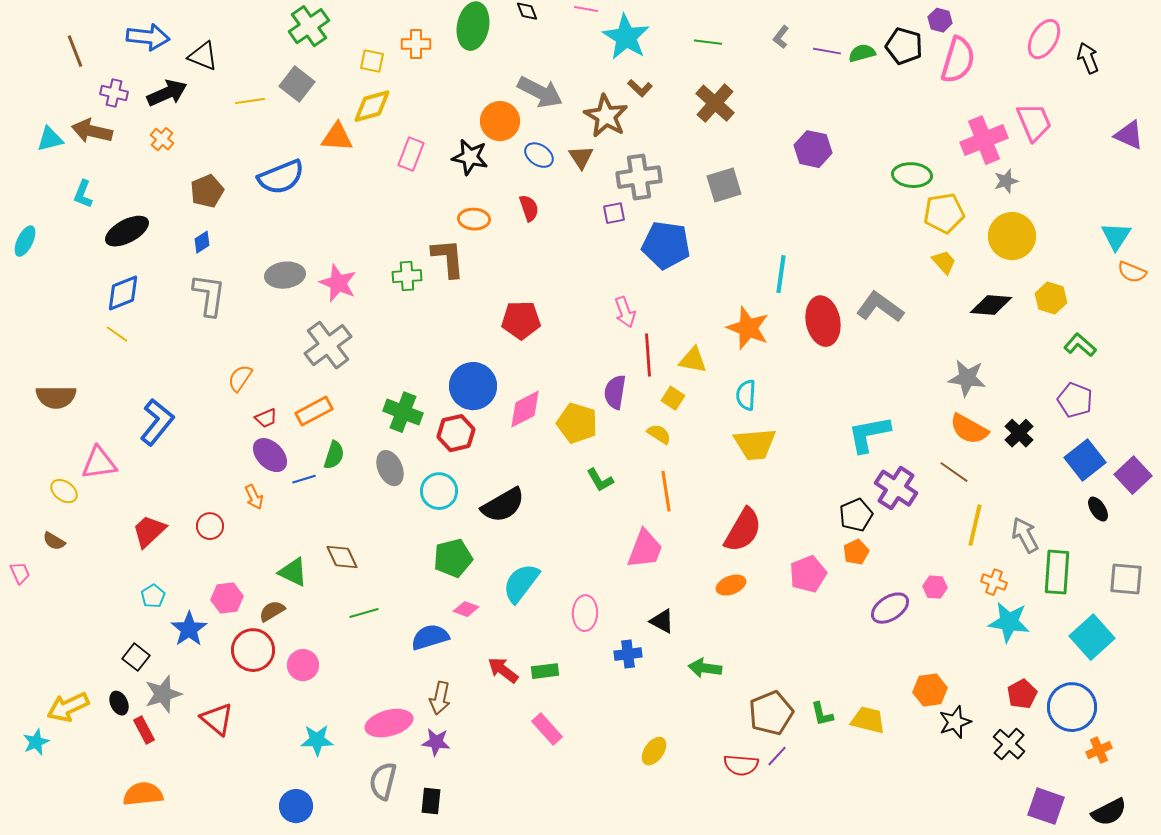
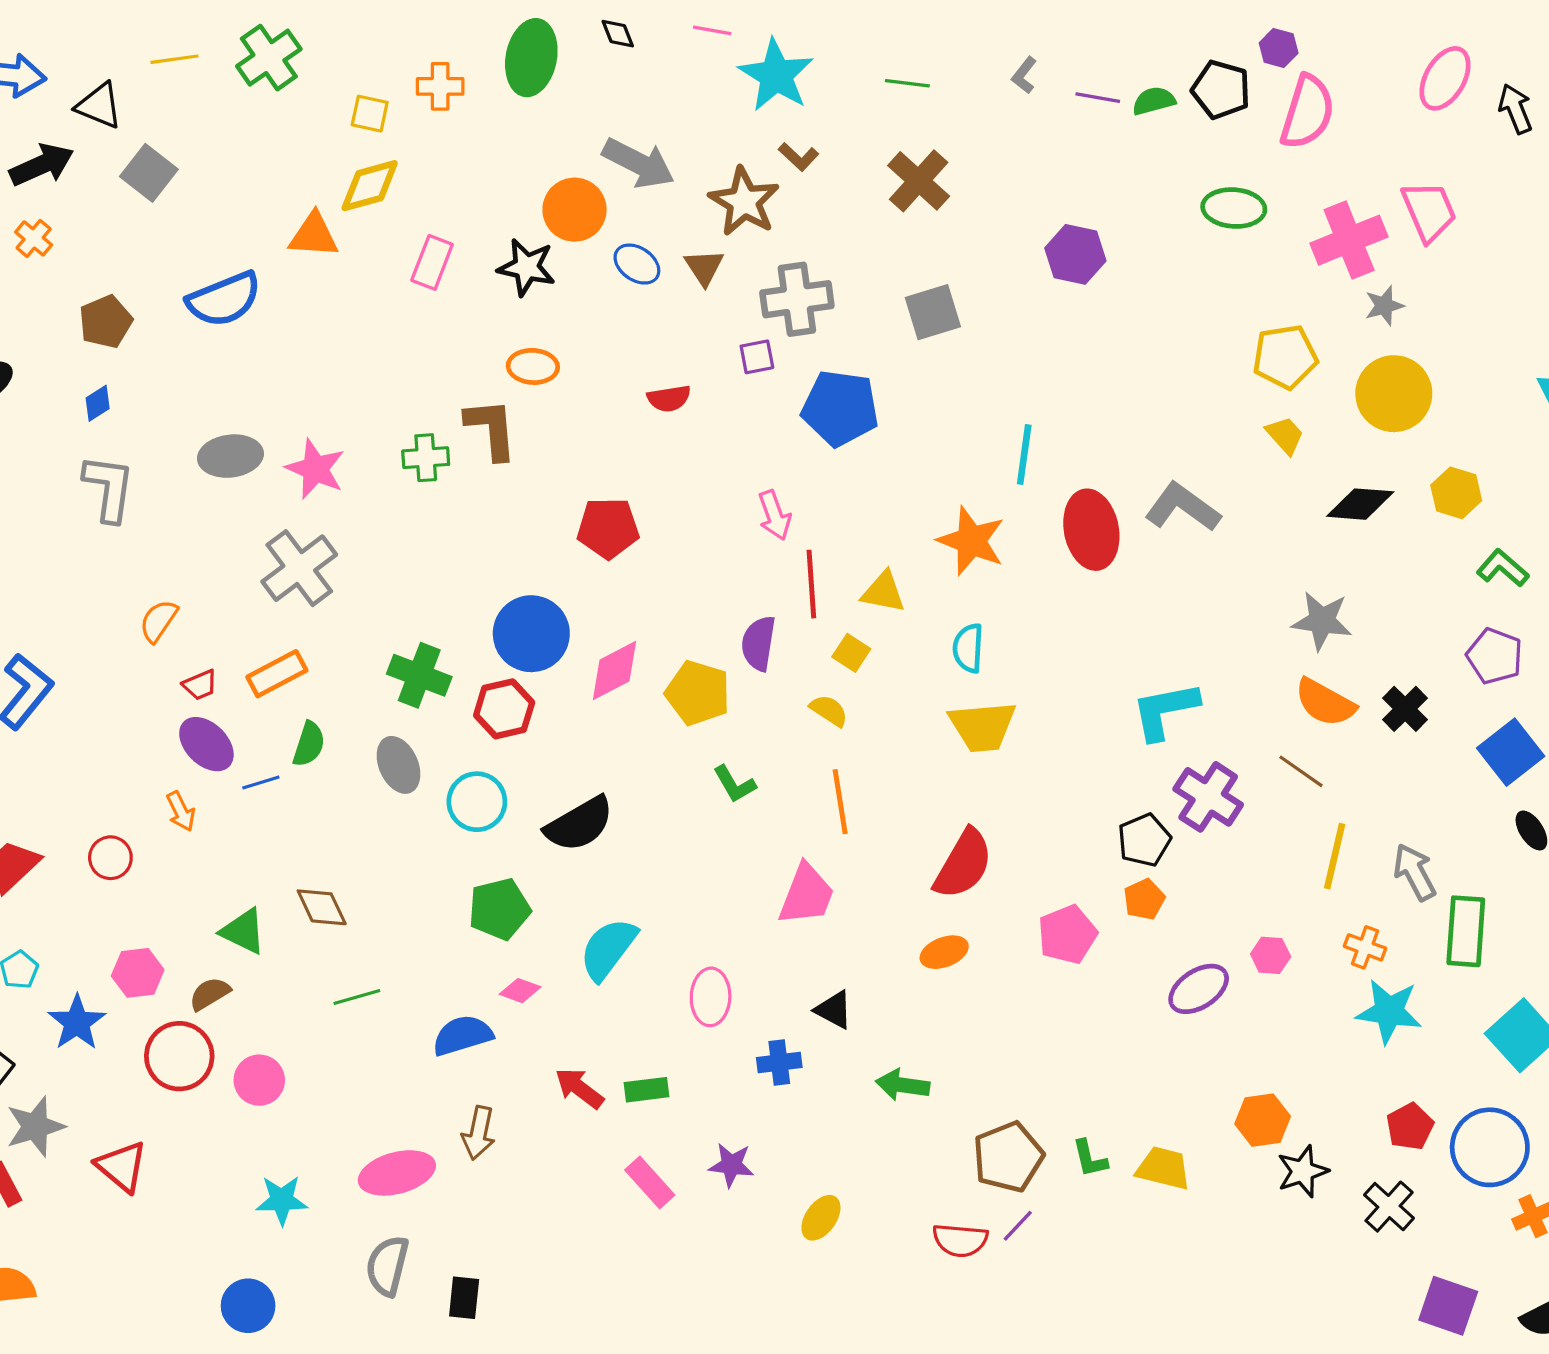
gray square: (297, 84) -> (149, 173), moved
yellow line: (250, 101) -> (174, 59), moved
green ellipse: (912, 175) -> (1234, 208), moved
red semicircle: (529, 208) -> (669, 398), moved, turned 100
purple star: (436, 742) -> (731, 1165), moved

